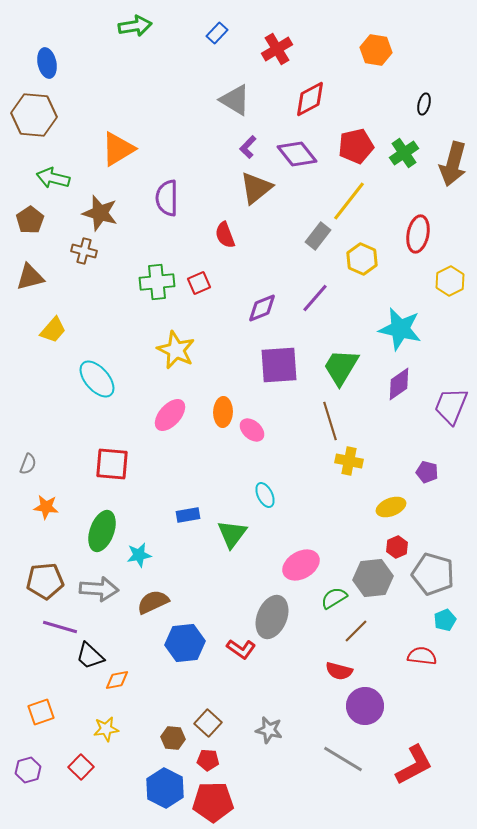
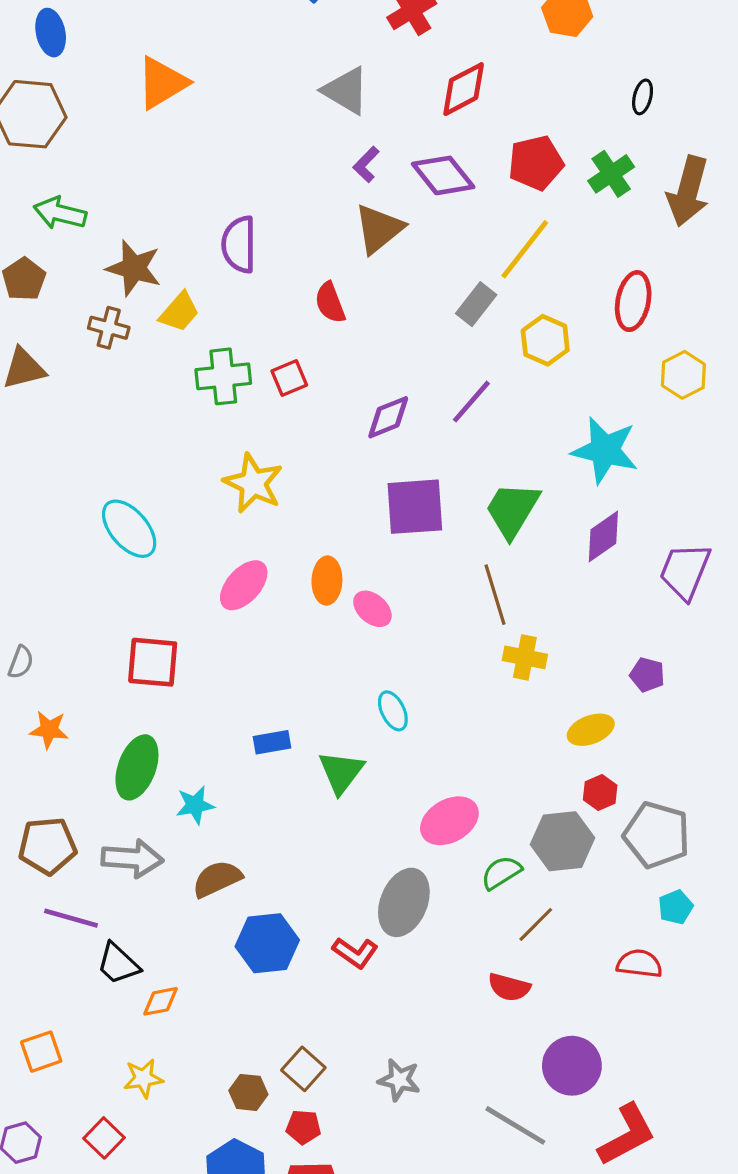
orange triangle: (118, 149) -> (162, 83), moved
yellow trapezoid: (53, 330) -> (179, 312), moved
purple circle: (365, 706) -> (572, 1066), moved

